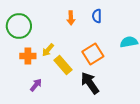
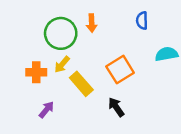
blue semicircle: (97, 16) -> (142, 21), moved
green circle: (19, 26) -> (61, 33), moved
black arrow: (90, 83) -> (116, 107), size x0.7

